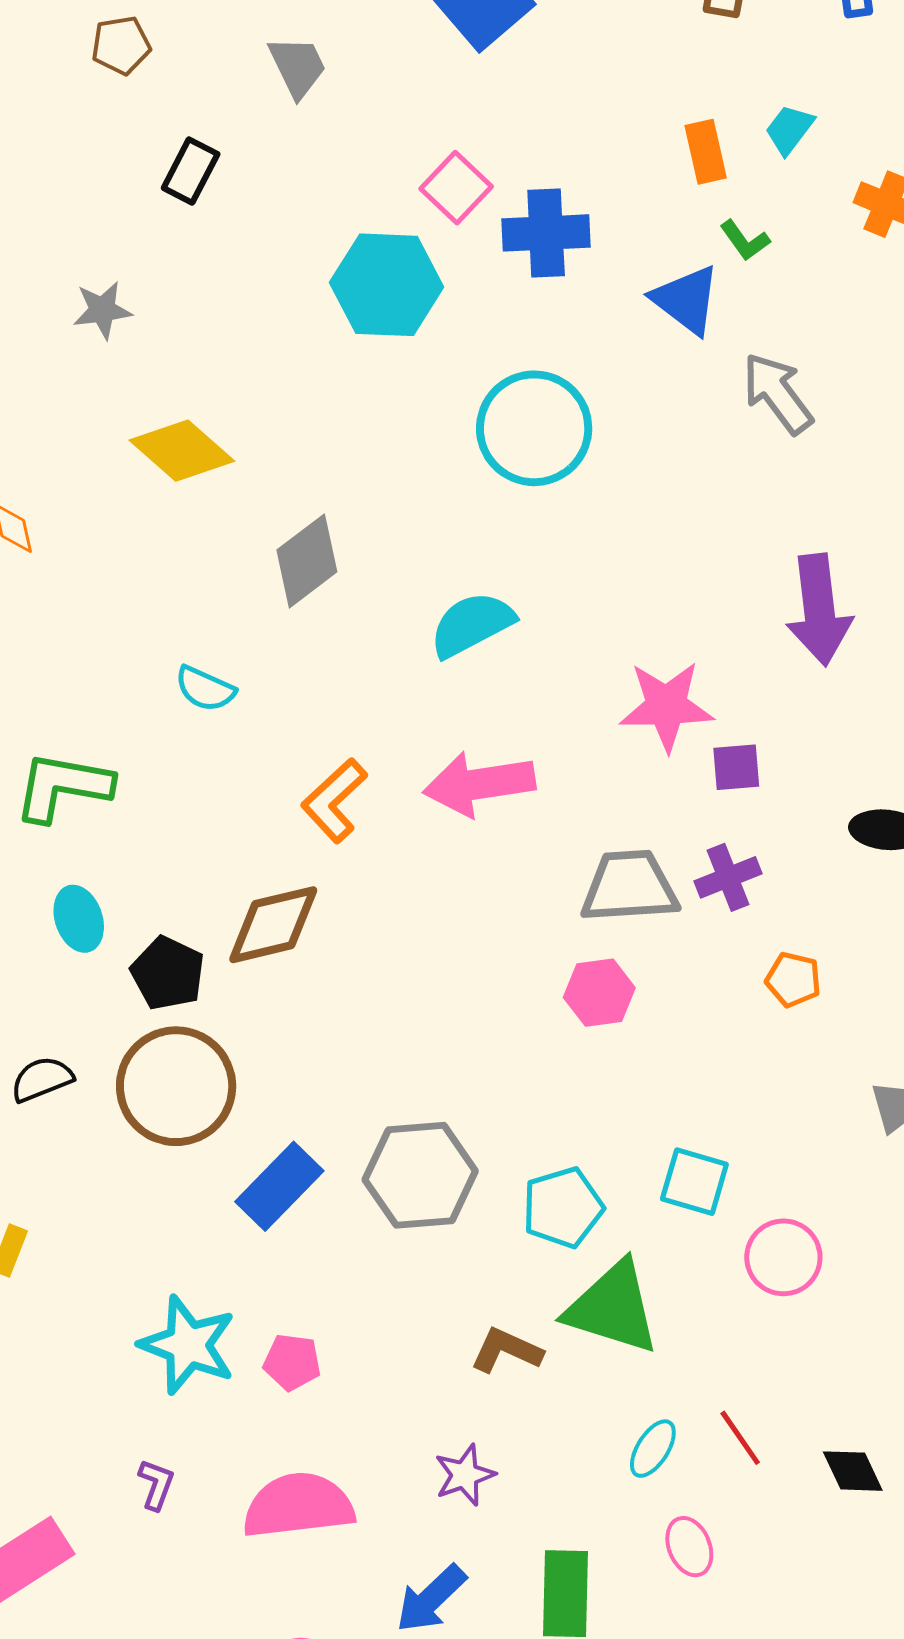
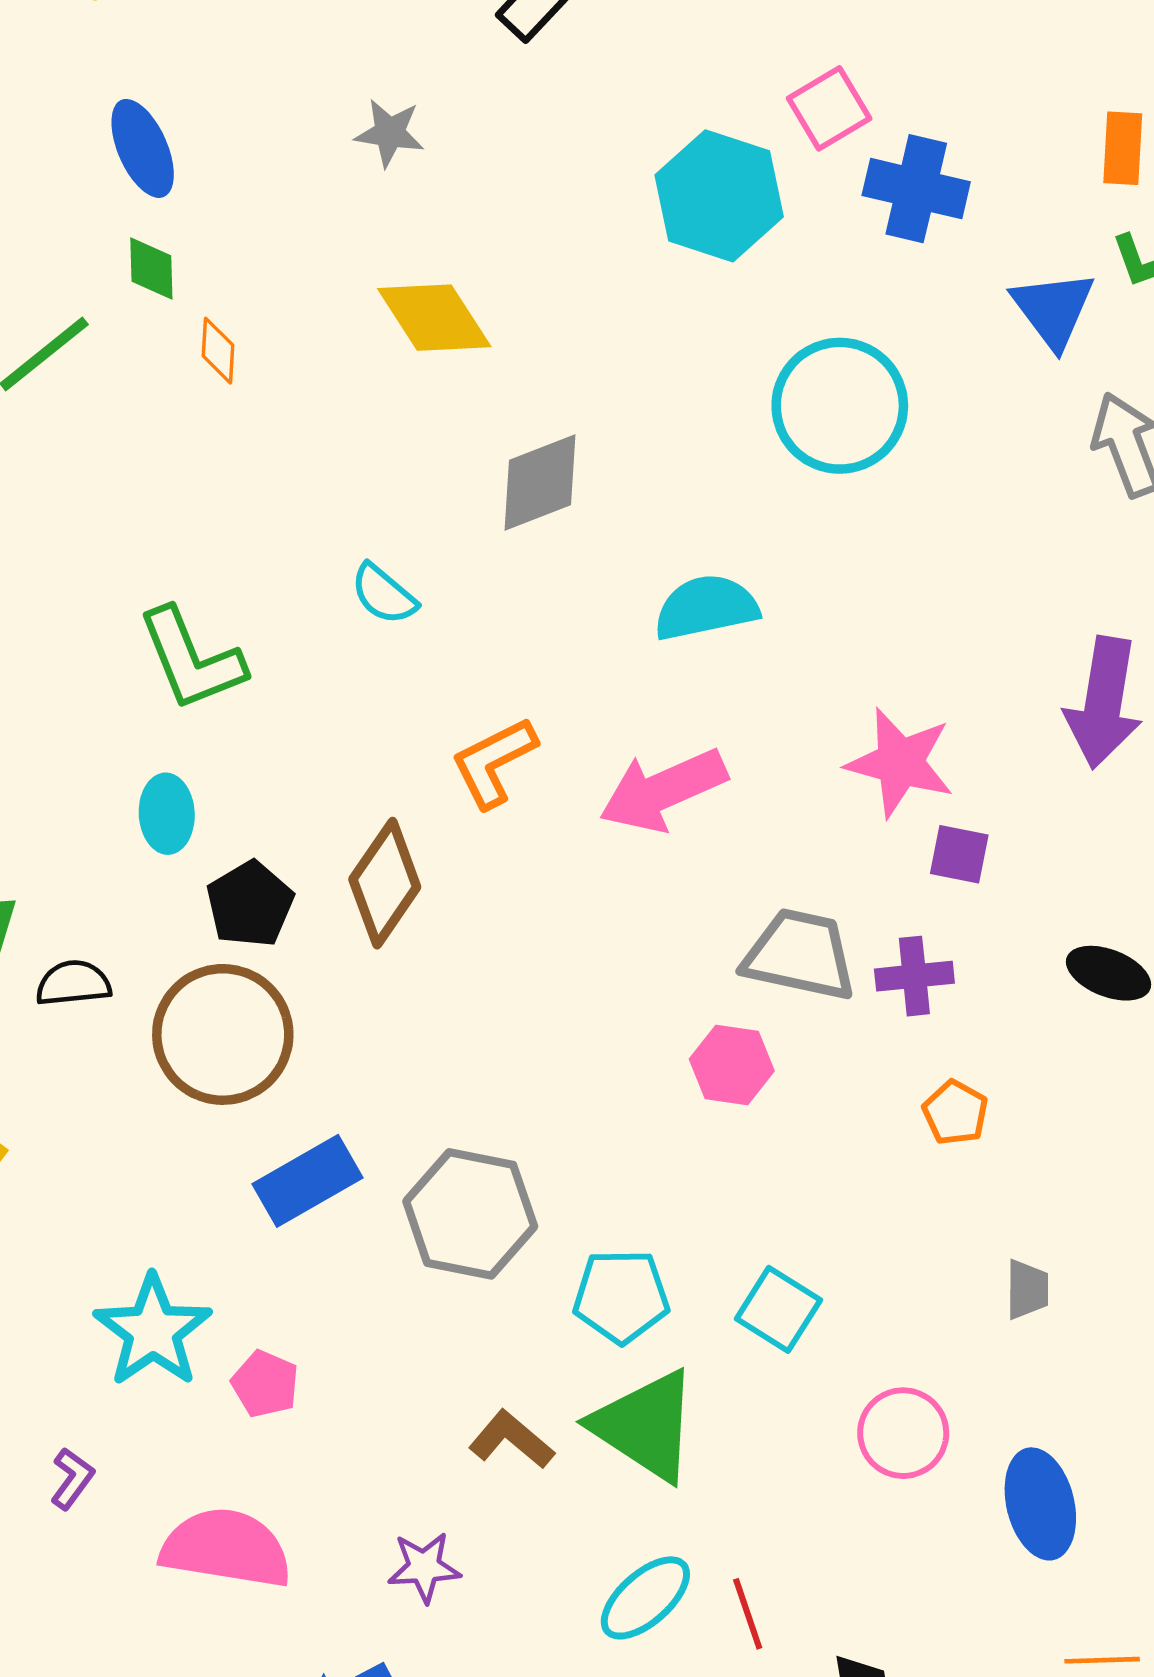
pink arrow: (479, 784) -> (663, 790), turned -31
green L-shape: (63, 787) -> (191, 659), turned -138
brown diamond: (273, 925) -> (385, 883), turned -58
pink circle: (783, 1257) -> (903, 1433), moved
cyan ellipse: (653, 1449) -> (645, 1598), size x1.4

